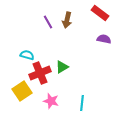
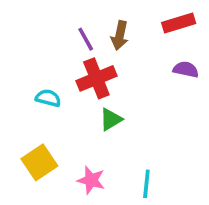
red rectangle: (100, 13) -> (179, 23), turned -54
red cross: (40, 73) -> (96, 78), moved

